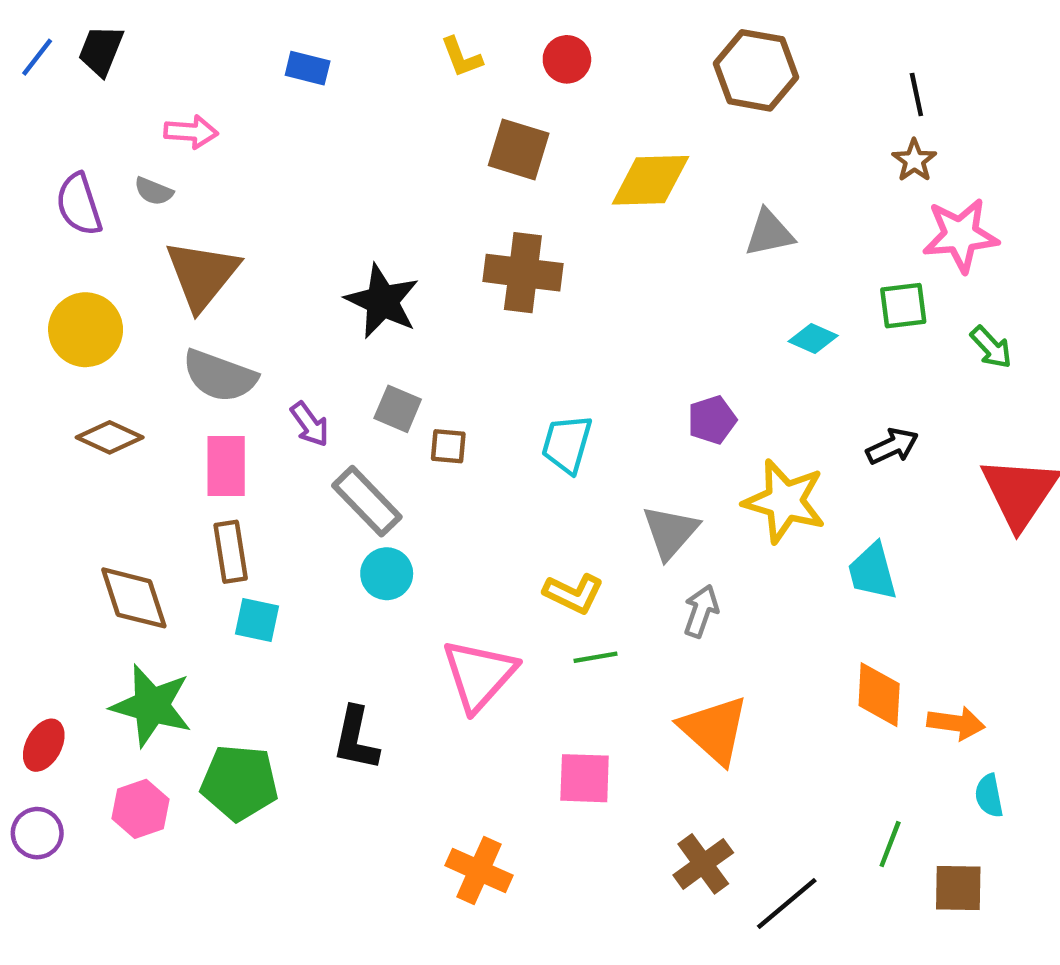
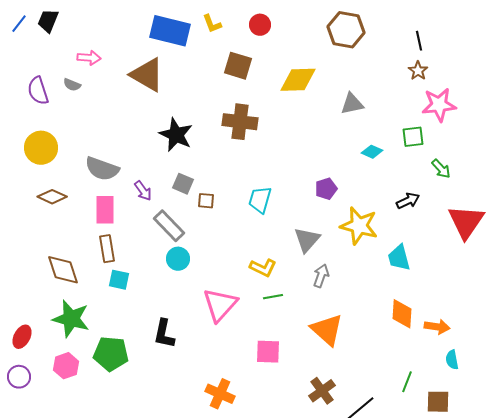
blue rectangle: (308, 68) -> (170, 31), moved, size x2.0
brown triangle: (202, 275) -> (147, 75), moved, turned -39
green arrow: (991, 347) -> (441, 169), moved

